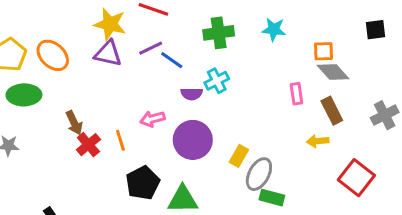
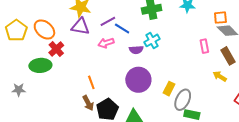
green ellipse: (24, 95) -> (40, 65), moved
pink arrow: (152, 119) -> (106, 43), moved
brown arrow: (74, 123) -> (88, 103), moved
yellow arrow: (318, 141) -> (220, 76), turned 40
red cross: (88, 145) -> (56, 49), moved

